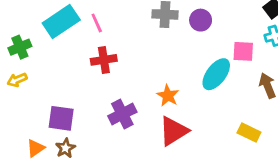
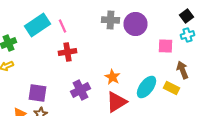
purple circle: (201, 20) -> (136, 24), size x1.5
cyan ellipse: (216, 74) -> (146, 87), moved
yellow rectangle: (249, 132) -> (172, 88), moved

